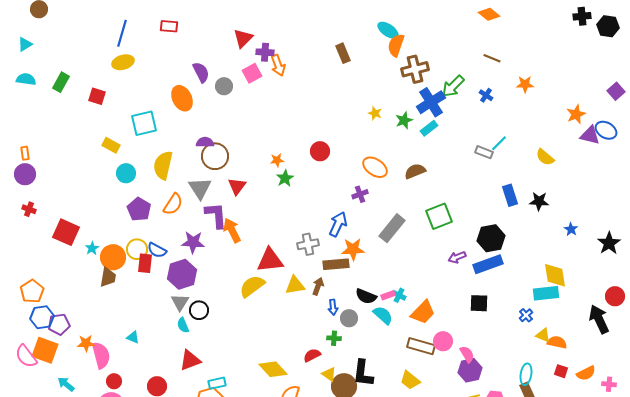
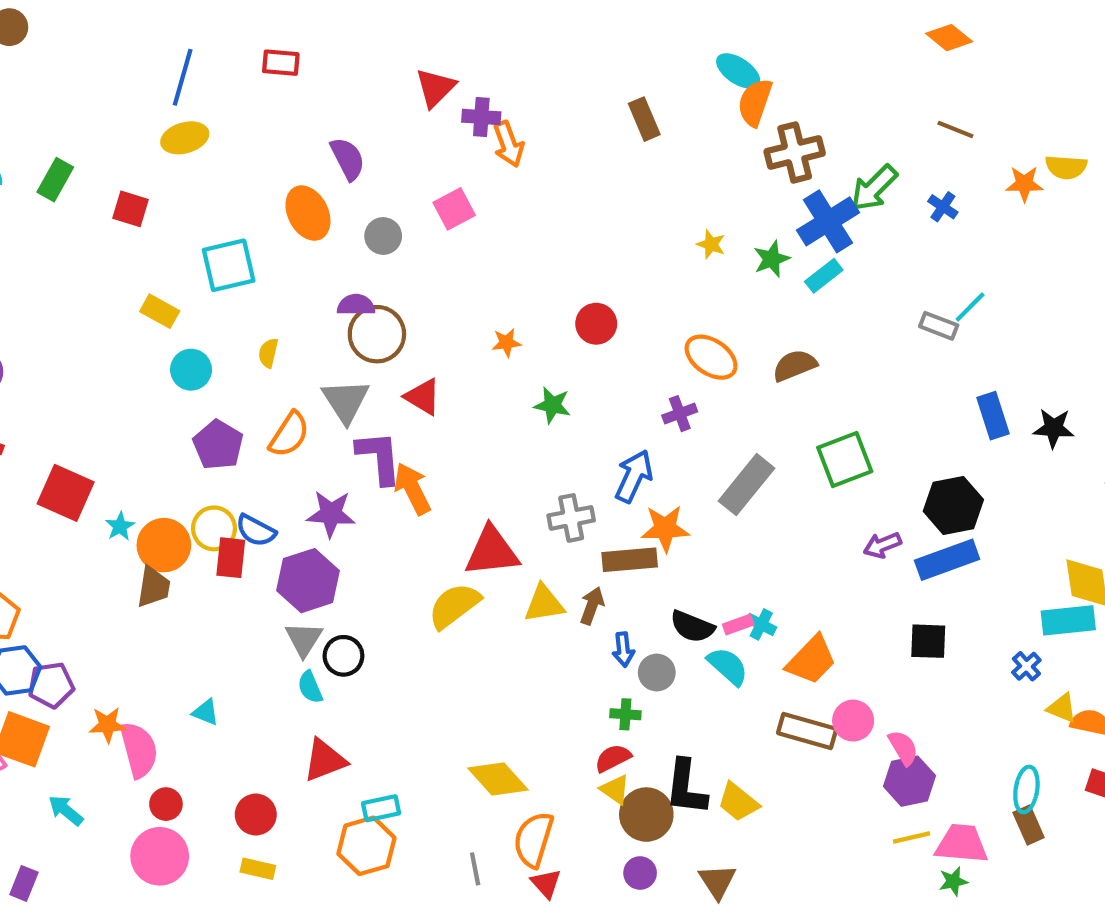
pink square: (252, 73) -> (454, 209), moved
gray circle: (224, 86) -> (383, 236), moved
yellow semicircle: (545, 157) -> (1066, 167), moved, turned -36
yellow semicircle: (163, 165) -> (268, 353), size x0.5
green star: (285, 178) -> (552, 405), moved, turned -30
red triangle: (237, 186) -> (423, 397), turned -36
red semicircle: (312, 355) -> (613, 758), moved
yellow trapezoid: (410, 380) -> (738, 802), moved

